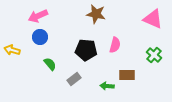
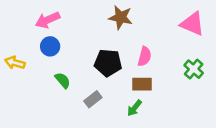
brown rectangle: (127, 75) -> (142, 84), moved
green arrow: (107, 86) -> (134, 108), turned -56

